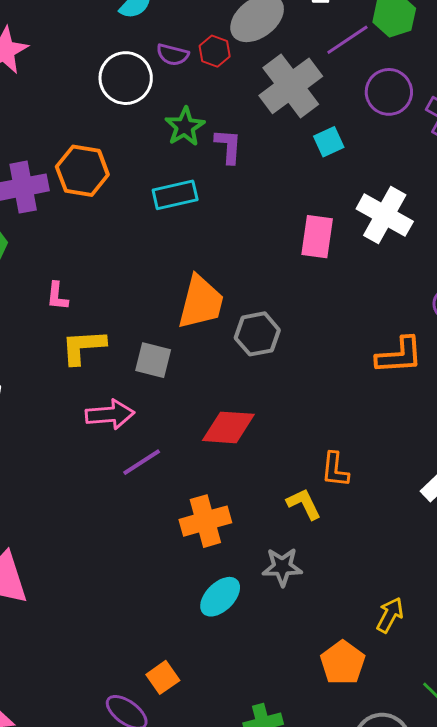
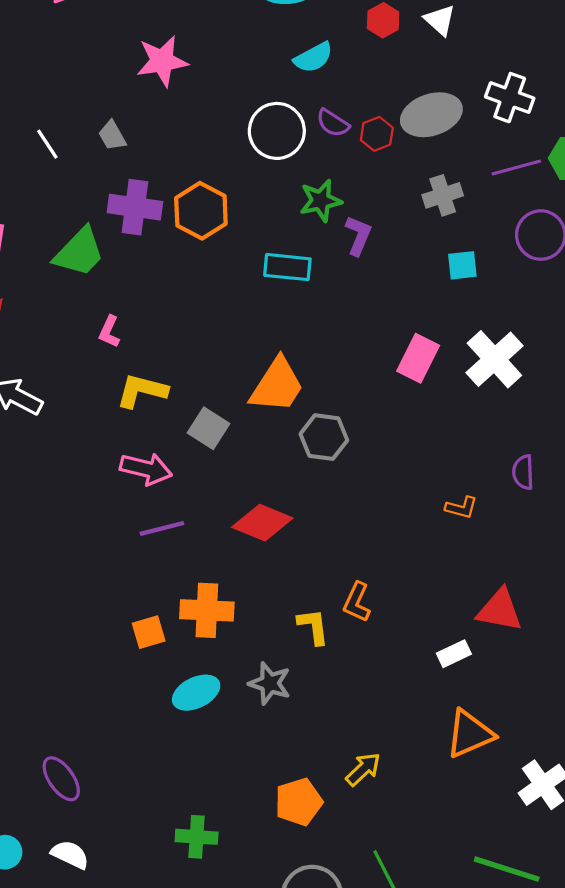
gray cross: (291, 86) -> (443, 195), size x0.6
pink L-shape: (57, 296) -> (109, 332), moved
orange L-shape: (399, 355) -> (461, 508), size x0.6
orange square: (163, 677) -> (149, 632), moved

